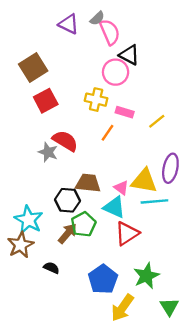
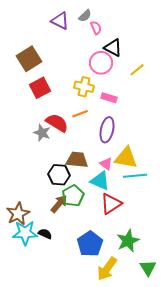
pink semicircle: (110, 32) -> (96, 28), size x0.6
yellow line: (157, 121) -> (137, 70), moved
orange line: (108, 133) -> (80, 114), moved, turned 35
purple ellipse: (170, 168) -> (107, 130), moved
cyan star: (29, 220) -> (25, 233), moved, turned -30

